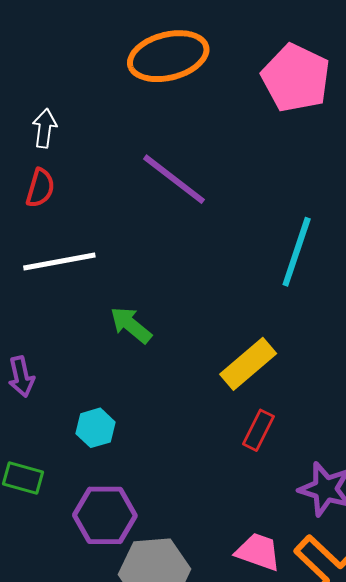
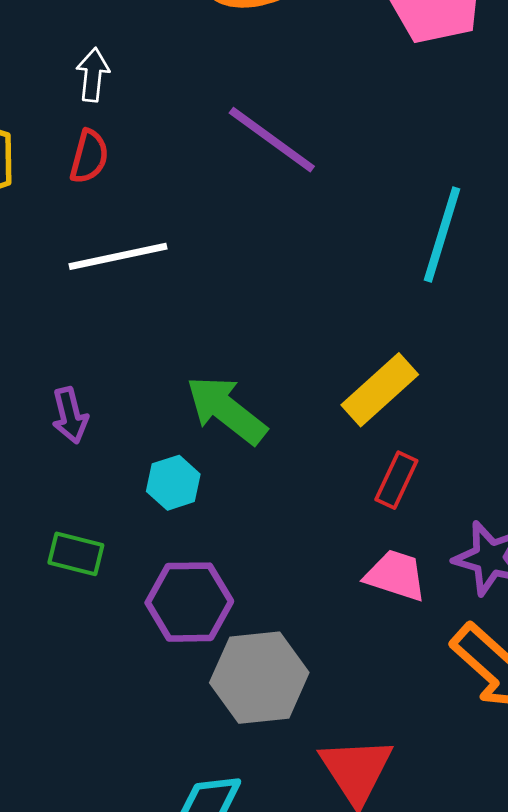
green arrow: (131, 325) -> (226, 410), moved, size x1.4
pink trapezoid: (258, 552) -> (396, 575), moved

